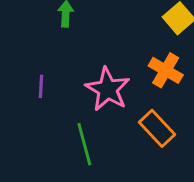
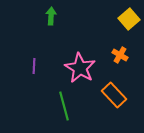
orange cross: (166, 70) -> (120, 55), size x0.7

